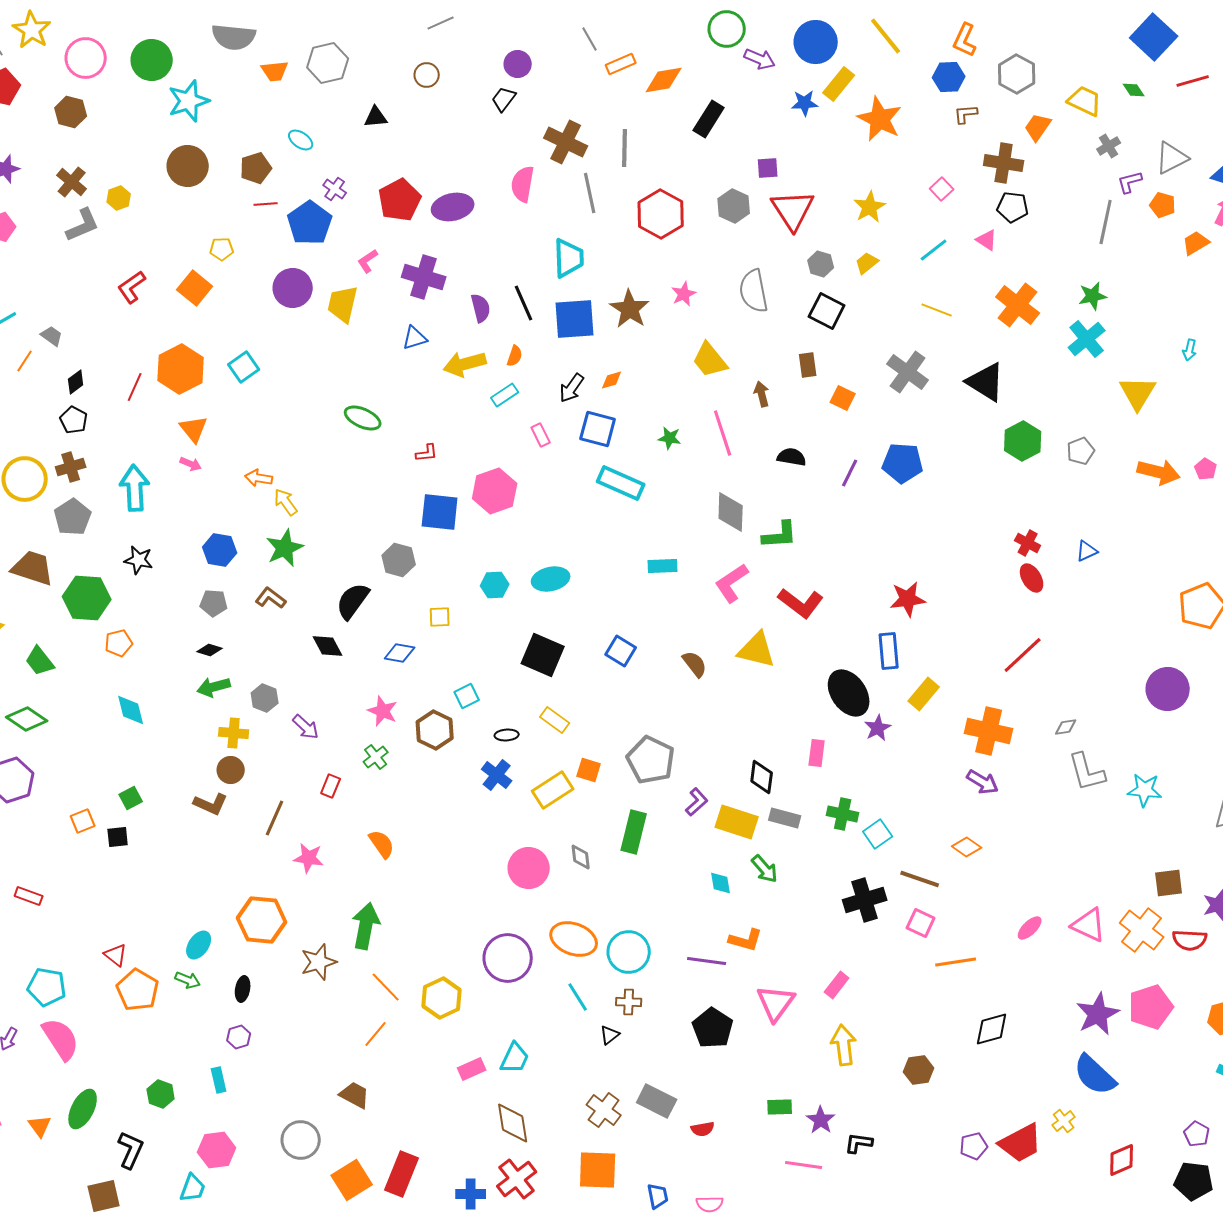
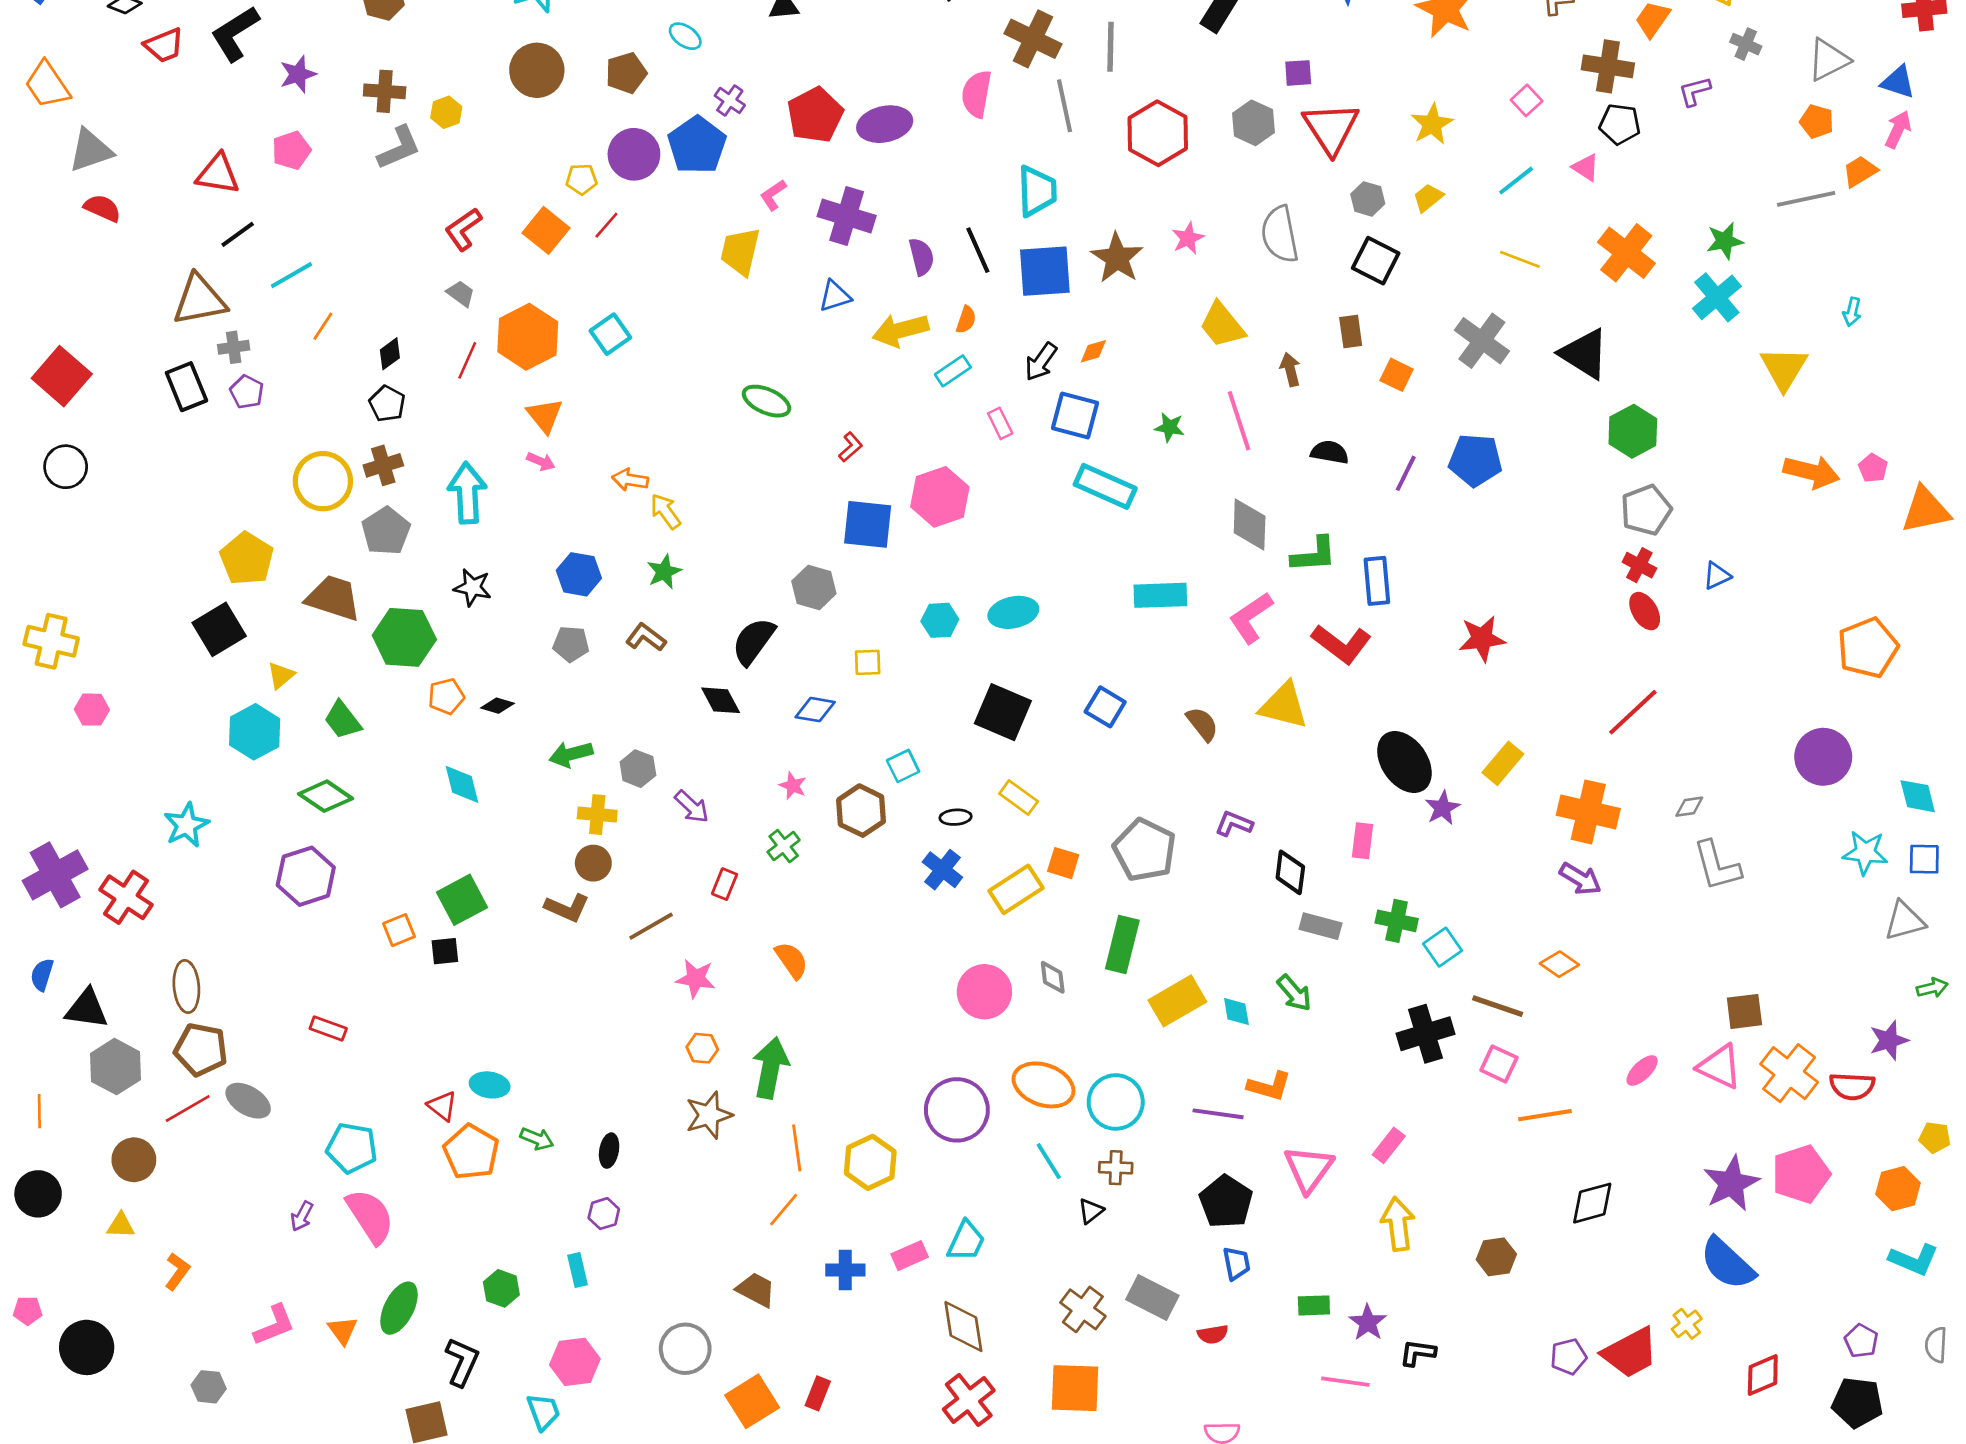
gray cross: (1109, 146) -> (1746, 44), turned -35
brown cross: (72, 182) -> (385, 91), turned -36
purple L-shape: (1130, 182) -> (1695, 91), moved
red line: (266, 204) -> (606, 225), moved, turned -45
gray line: (1106, 222) -> (1806, 199), moved, turned 66
purple circle: (293, 288) -> (634, 154), moved
gray trapezoid: (52, 336) -> (461, 293), moved
gray pentagon: (1081, 451) -> (1646, 510), moved, size x1.4
red L-shape: (427, 453) -> (851, 447), turned -35
green star: (285, 548) -> (664, 572), size x0.7
cyan rectangle: (663, 566) -> (1160, 595), size x1.4
black diamond: (210, 650) -> (497, 706), moved
blue rectangle: (889, 651) -> (1377, 581), moved
pink star: (383, 711) -> (793, 786), size x0.7
cyan star: (1145, 790) -> (1865, 853), moved
green square: (131, 798) -> (462, 900), size x1.6
purple L-shape: (697, 802) -> (1234, 824), moved, turned -116
brown line: (275, 818) -> (651, 926), turned 36
yellow rectangle: (737, 822) -> (1177, 1001), moved, turned -48
brown square: (1169, 883) -> (1744, 1011), moved
orange hexagon: (262, 920) -> (702, 1048), moved, size x0.5
cyan ellipse: (199, 945) -> (490, 1085), moved, turned 64
orange line: (386, 987) -> (797, 1148), turned 36
red rectangle: (402, 1174) -> (818, 1393), size x0.6
cyan trapezoid: (193, 1188) -> (543, 1412), turned -40
blue cross: (471, 1194) -> (845, 1270), moved
blue trapezoid: (658, 1196) -> (1236, 1263), moved

